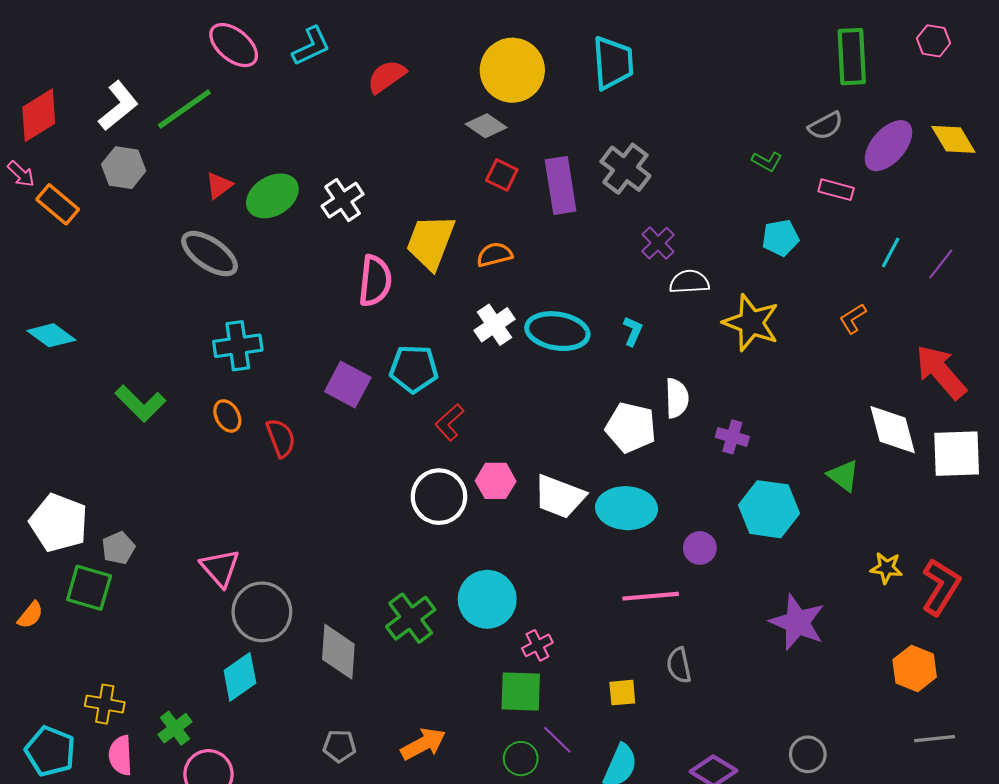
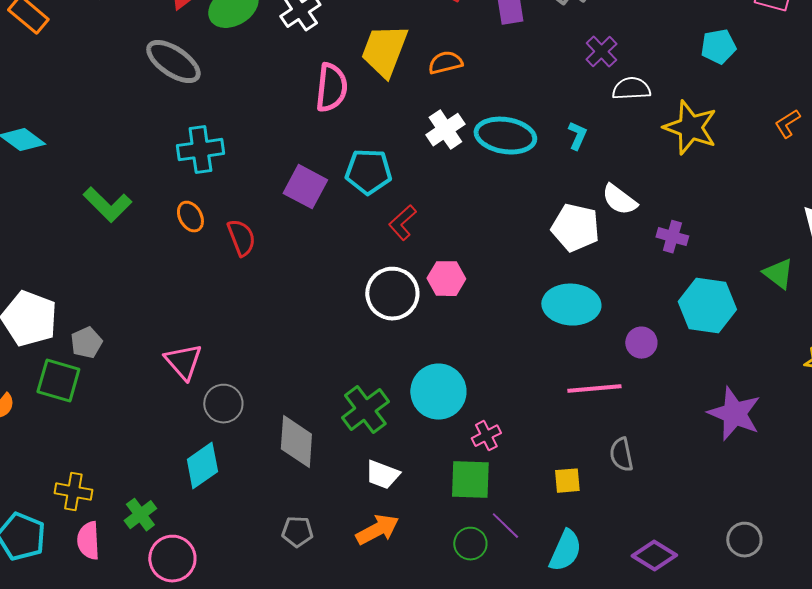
white semicircle: (677, 398) -> (619, 200), turned 129
white trapezoid: (559, 497) -> (382, 475), moved, size x0.7
gray circle: (262, 612) -> (223, 404), size x0.7

